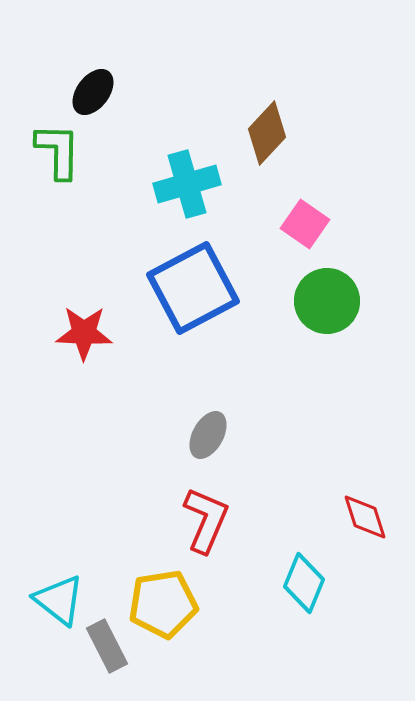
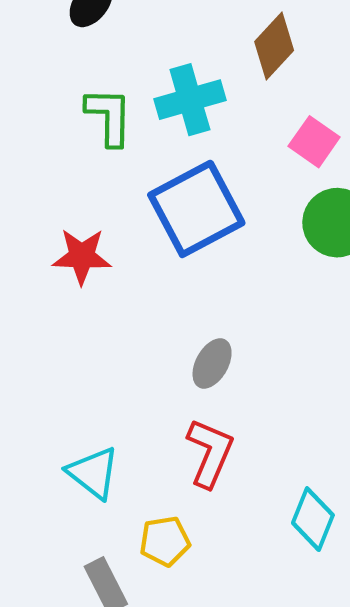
green L-shape: (58, 151) -> (109, 116), moved
cyan triangle: (59, 600) -> (93, 473), moved
yellow pentagon: (163, 604) -> (165, 541), size x0.7

